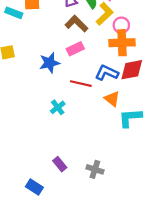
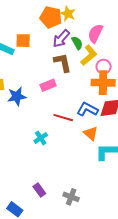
brown L-shape: (76, 24) -> (63, 63), turned 30
pink rectangle: (75, 49) -> (48, 85), moved
blue star: (49, 63) -> (17, 96), moved

